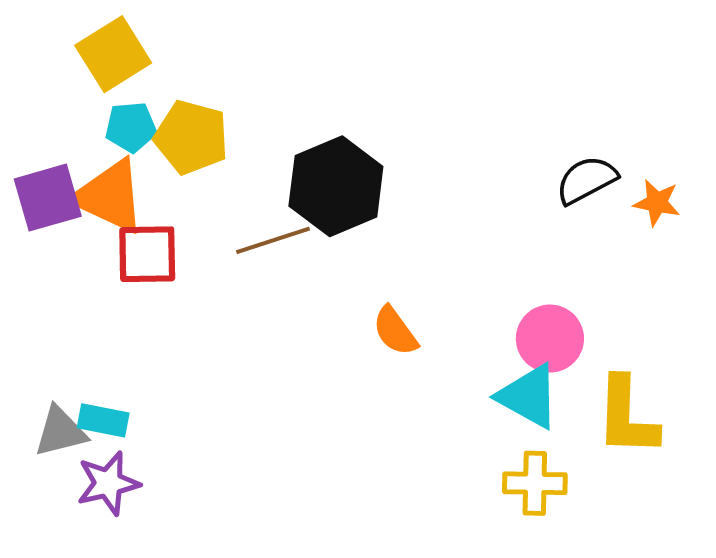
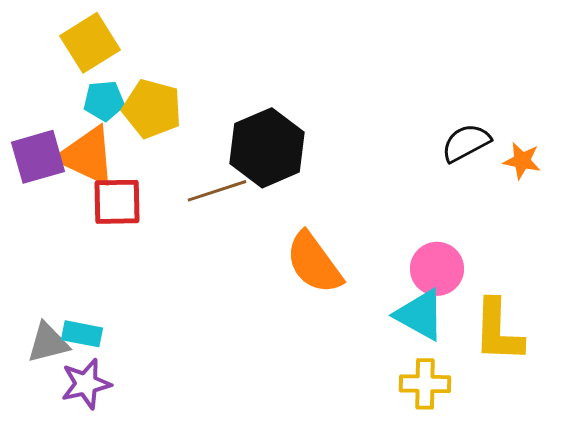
orange semicircle: (395, 331) -> (314, 263), size x1.6

